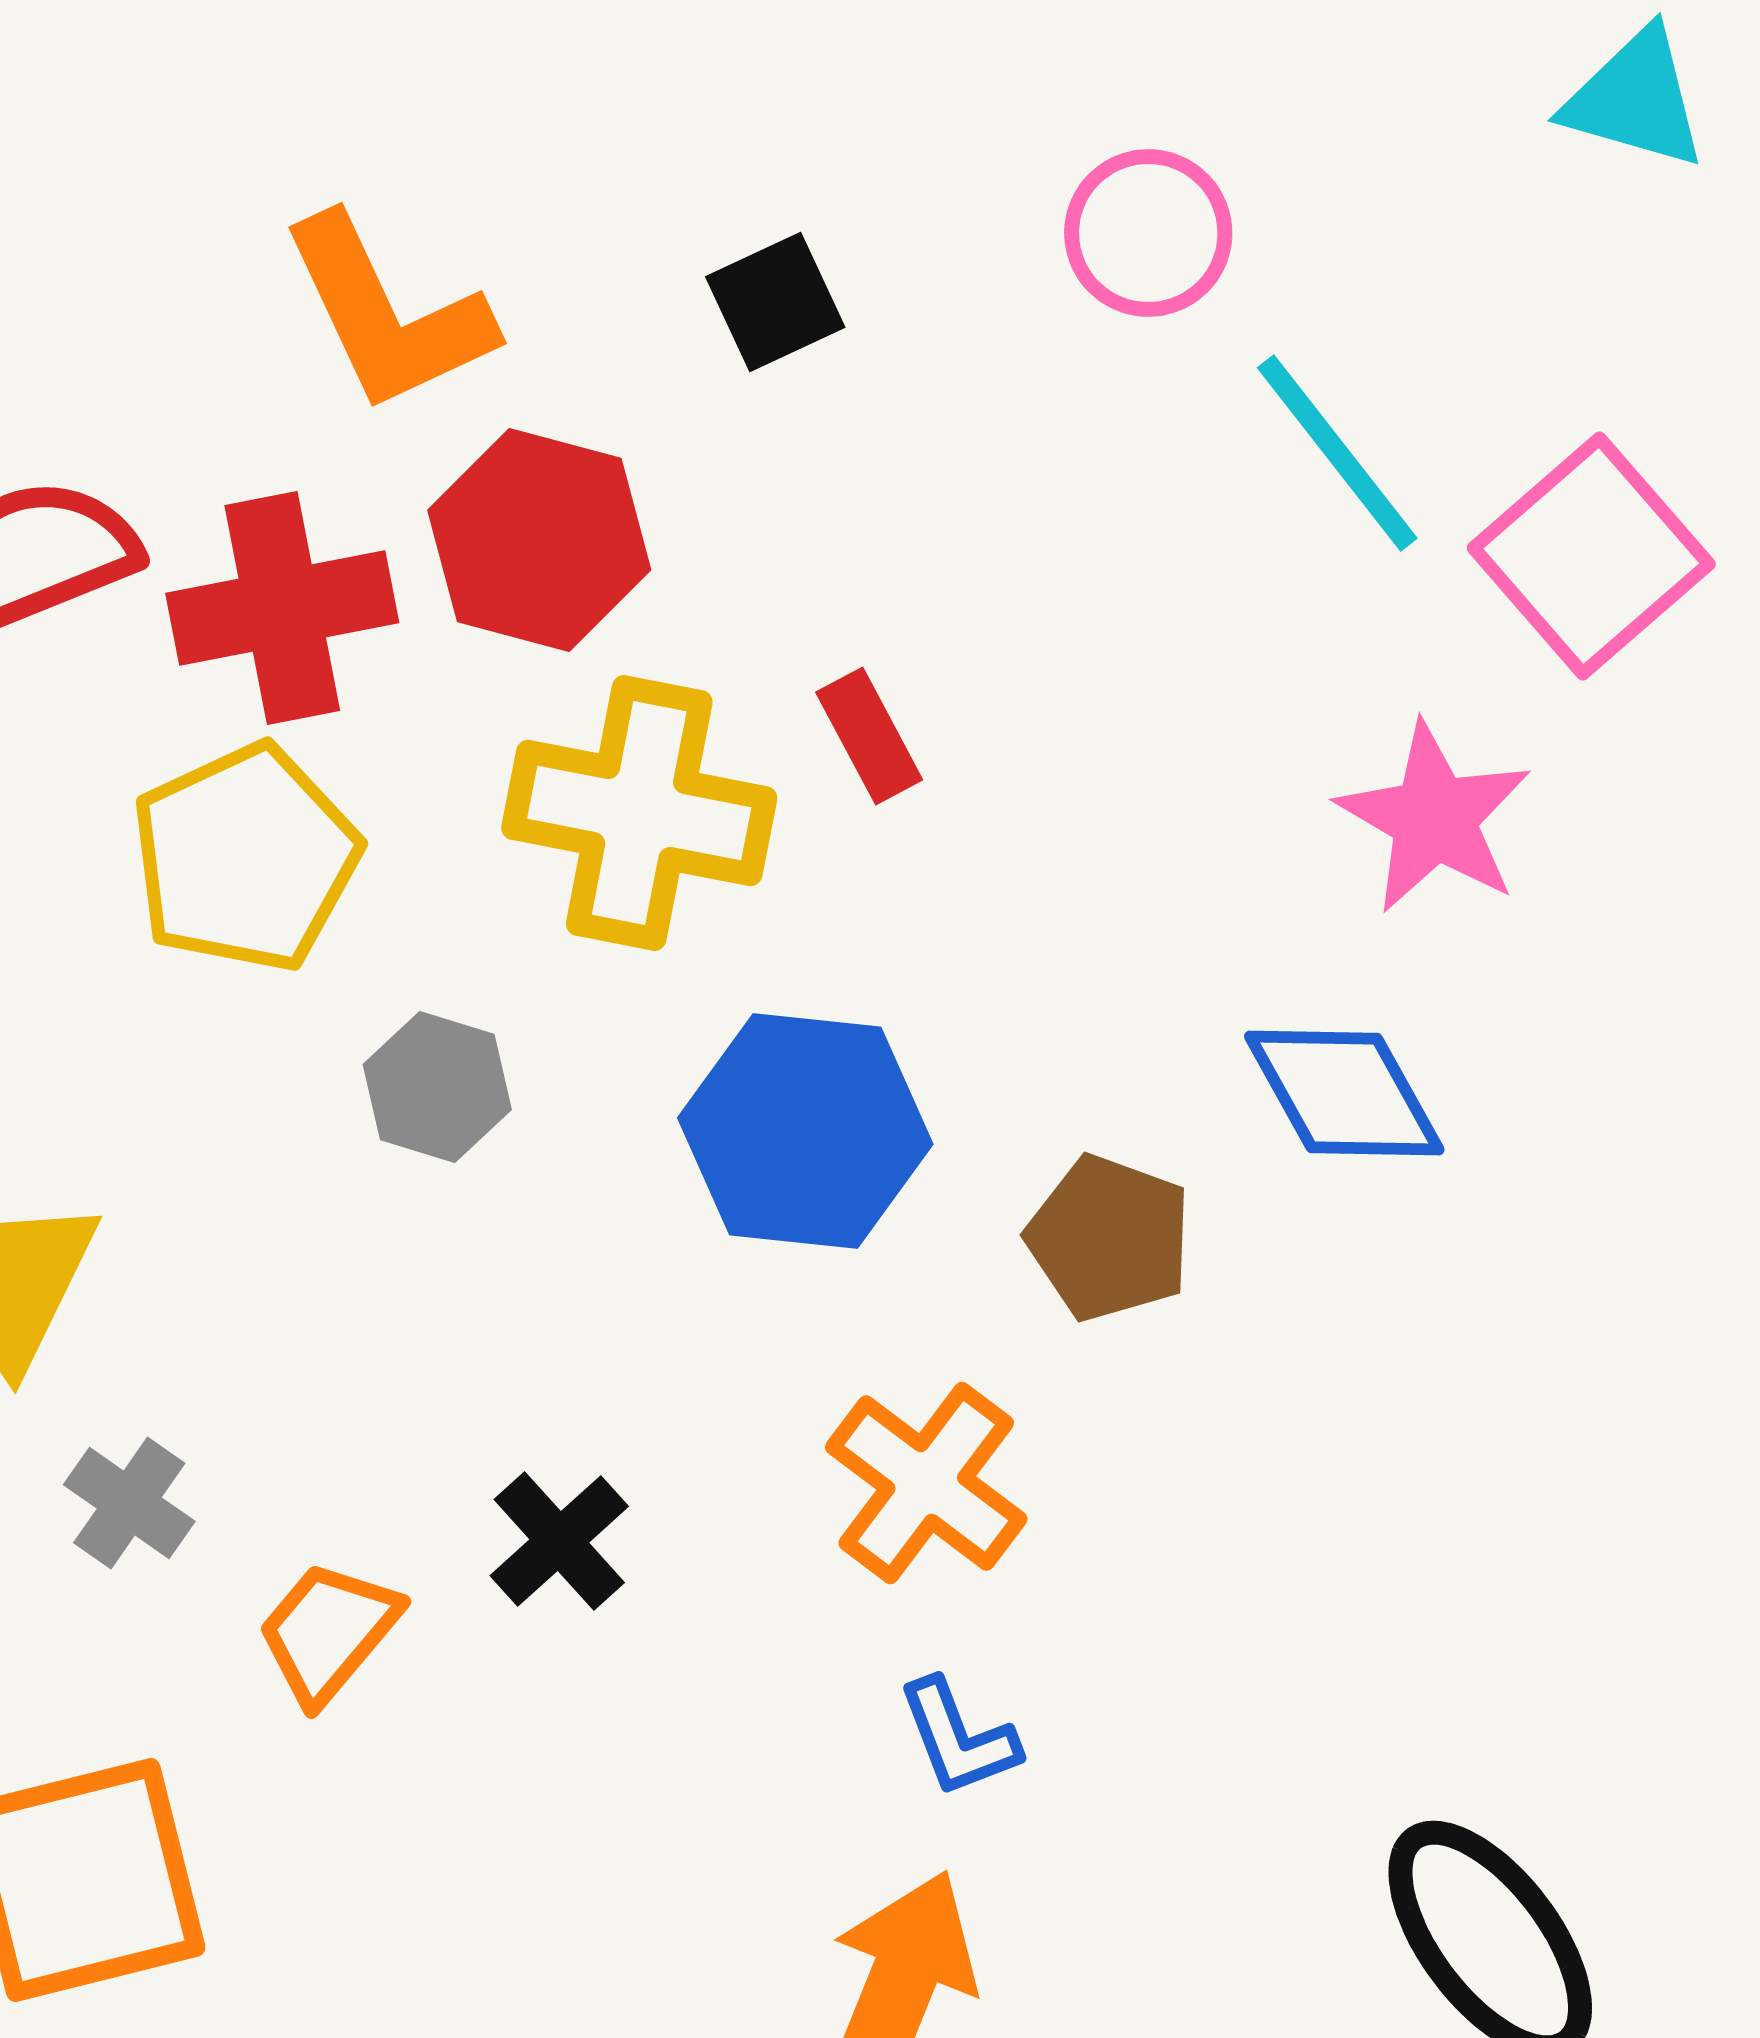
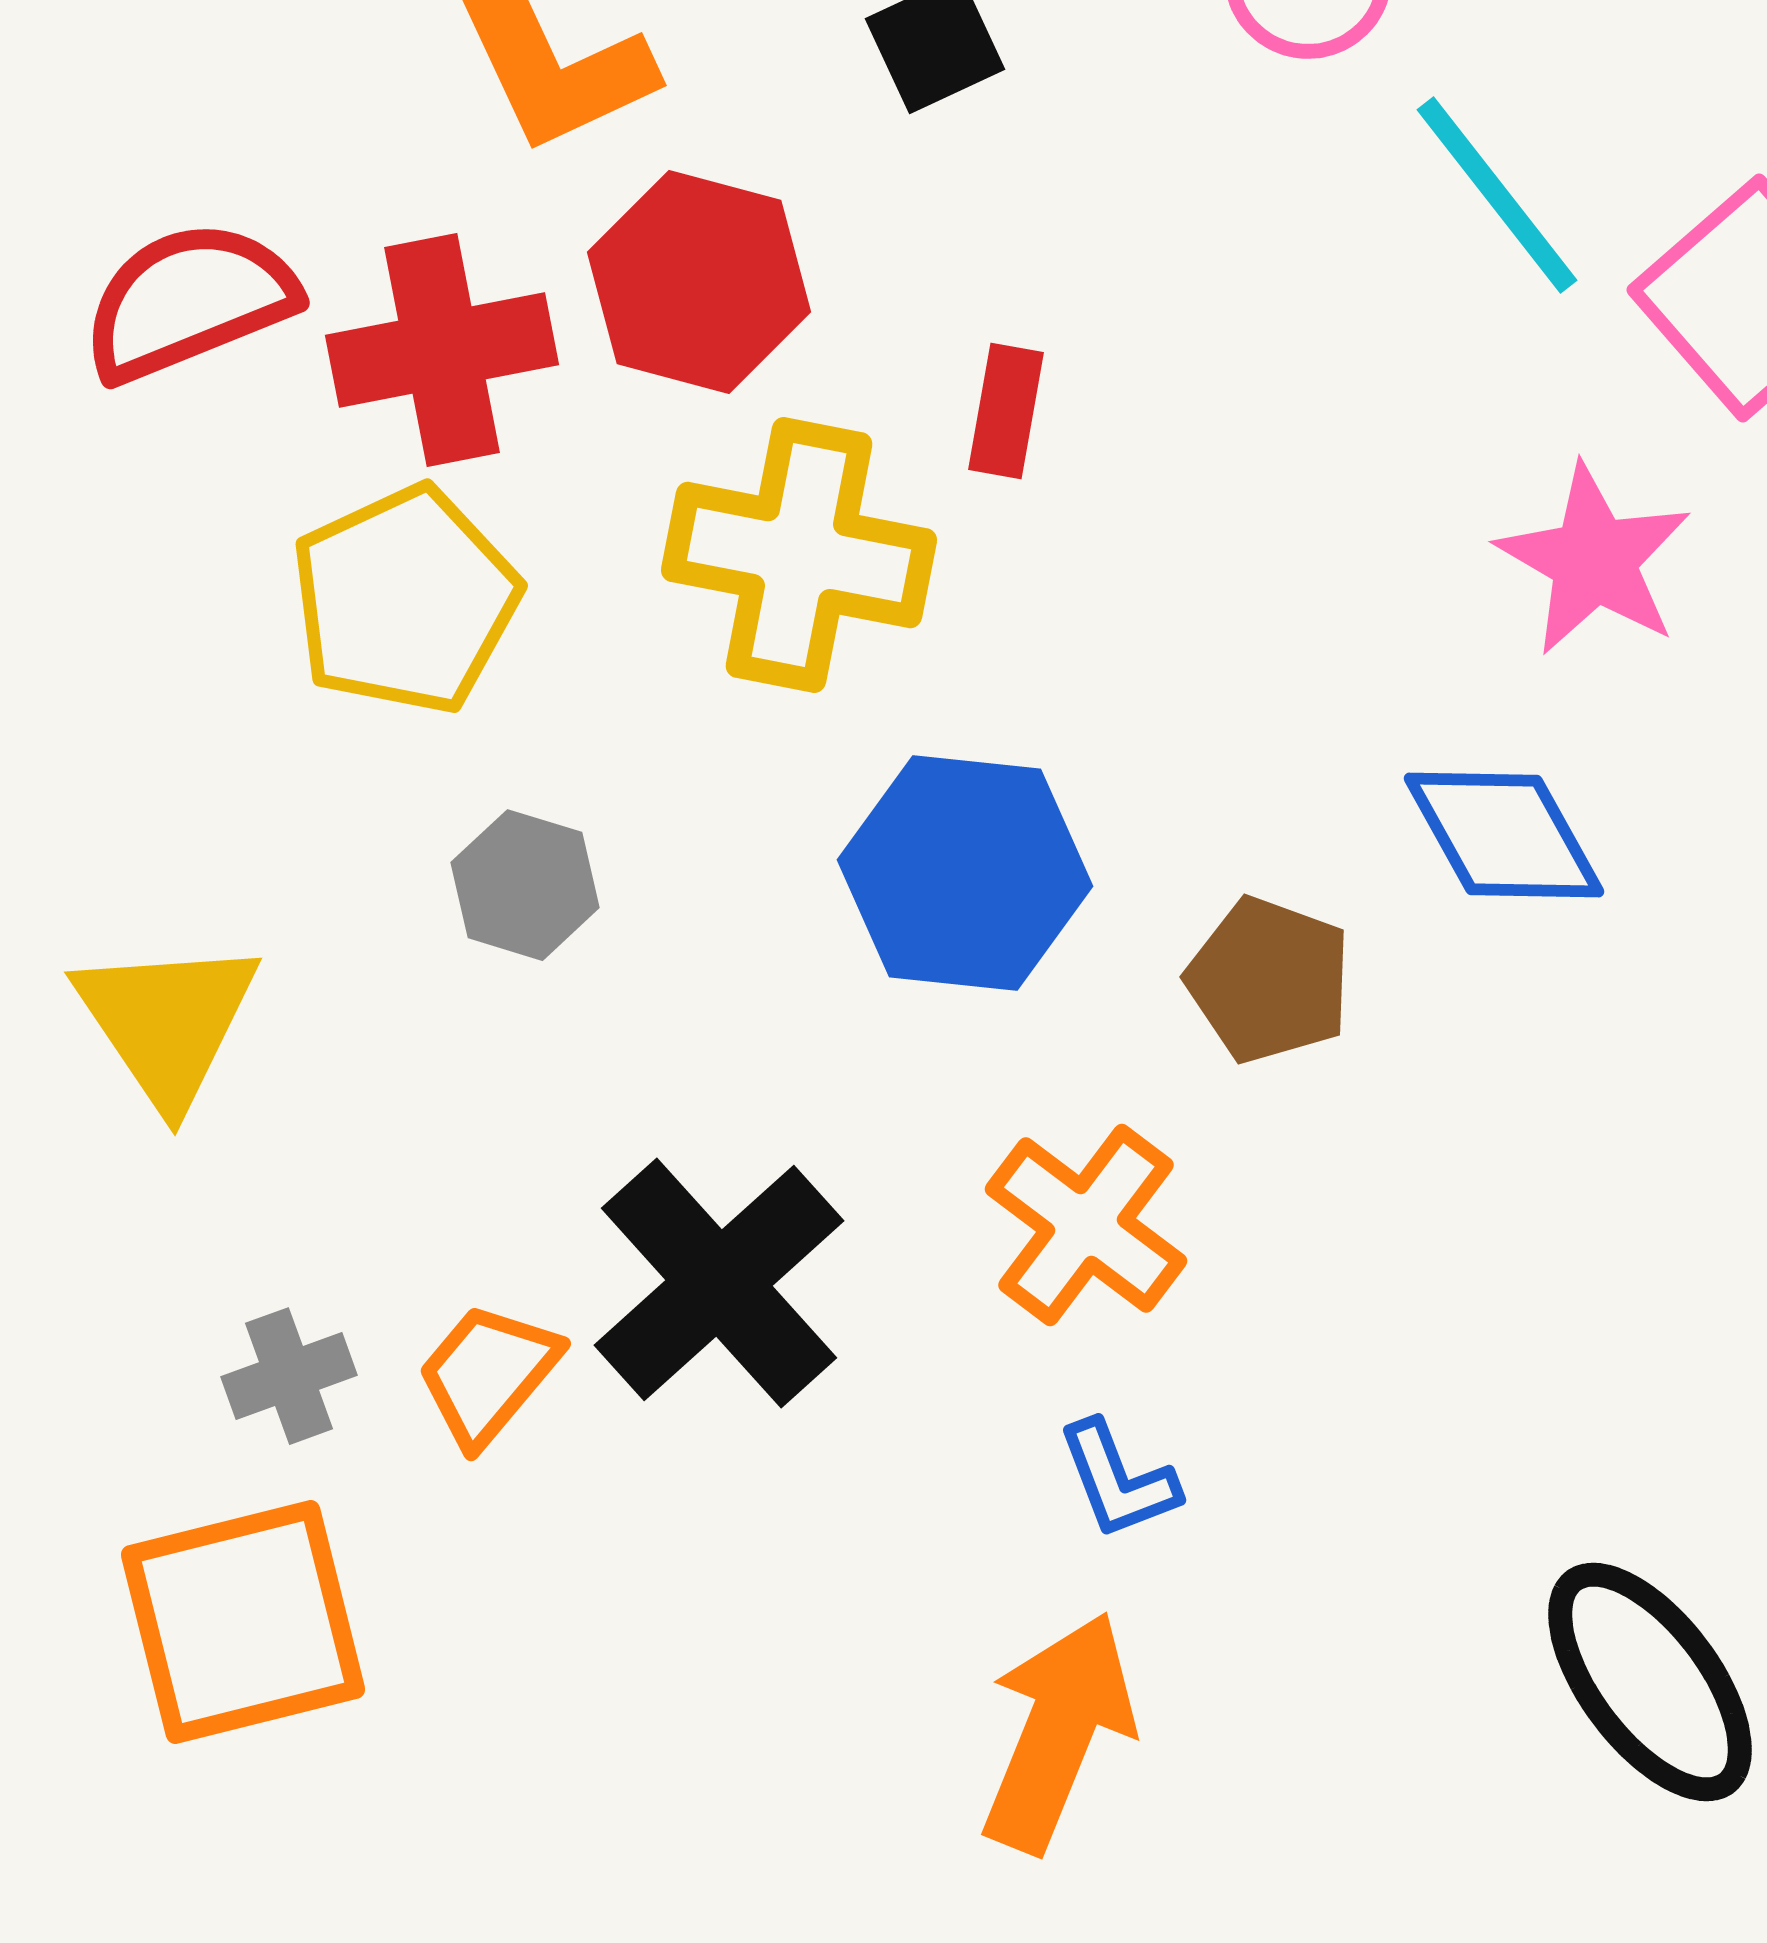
red rectangle: (869, 736) -> (1006, 411), moved, turned 38
gray hexagon: (437, 1087) -> (525, 885), moved
gray cross: (129, 1503) -> (289, 1376), moved, turned 35
black cross: (559, 1541) -> (719, 1283), size x1.8

